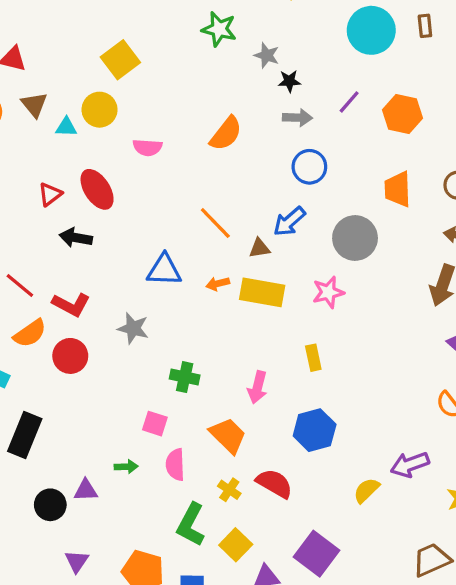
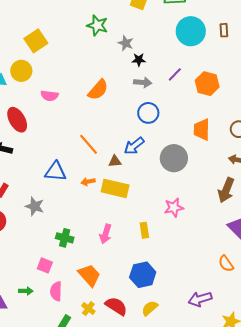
pink star: (328, 292) -> (174, 208), moved
pink arrow: (257, 387) -> (105, 234), moved
yellow semicircle: (366, 490) -> (150, 308), moved

